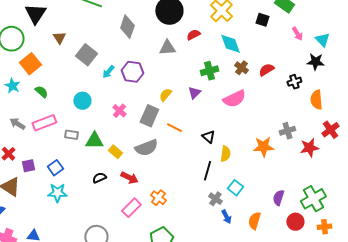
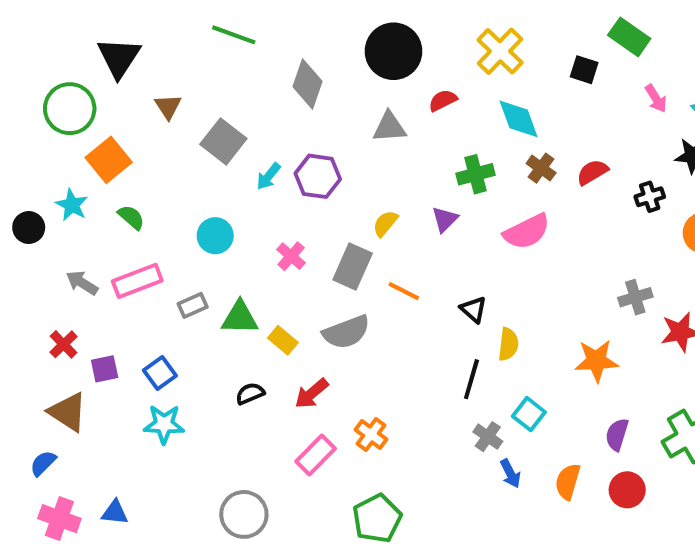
gray rectangle: (71, 135) -> (193, 305), turned -32
orange star: (263, 147) -> (596, 361), moved
red arrow: (129, 178) -> (312, 394), turned 114
red circle: (295, 222) -> (627, 490), moved

